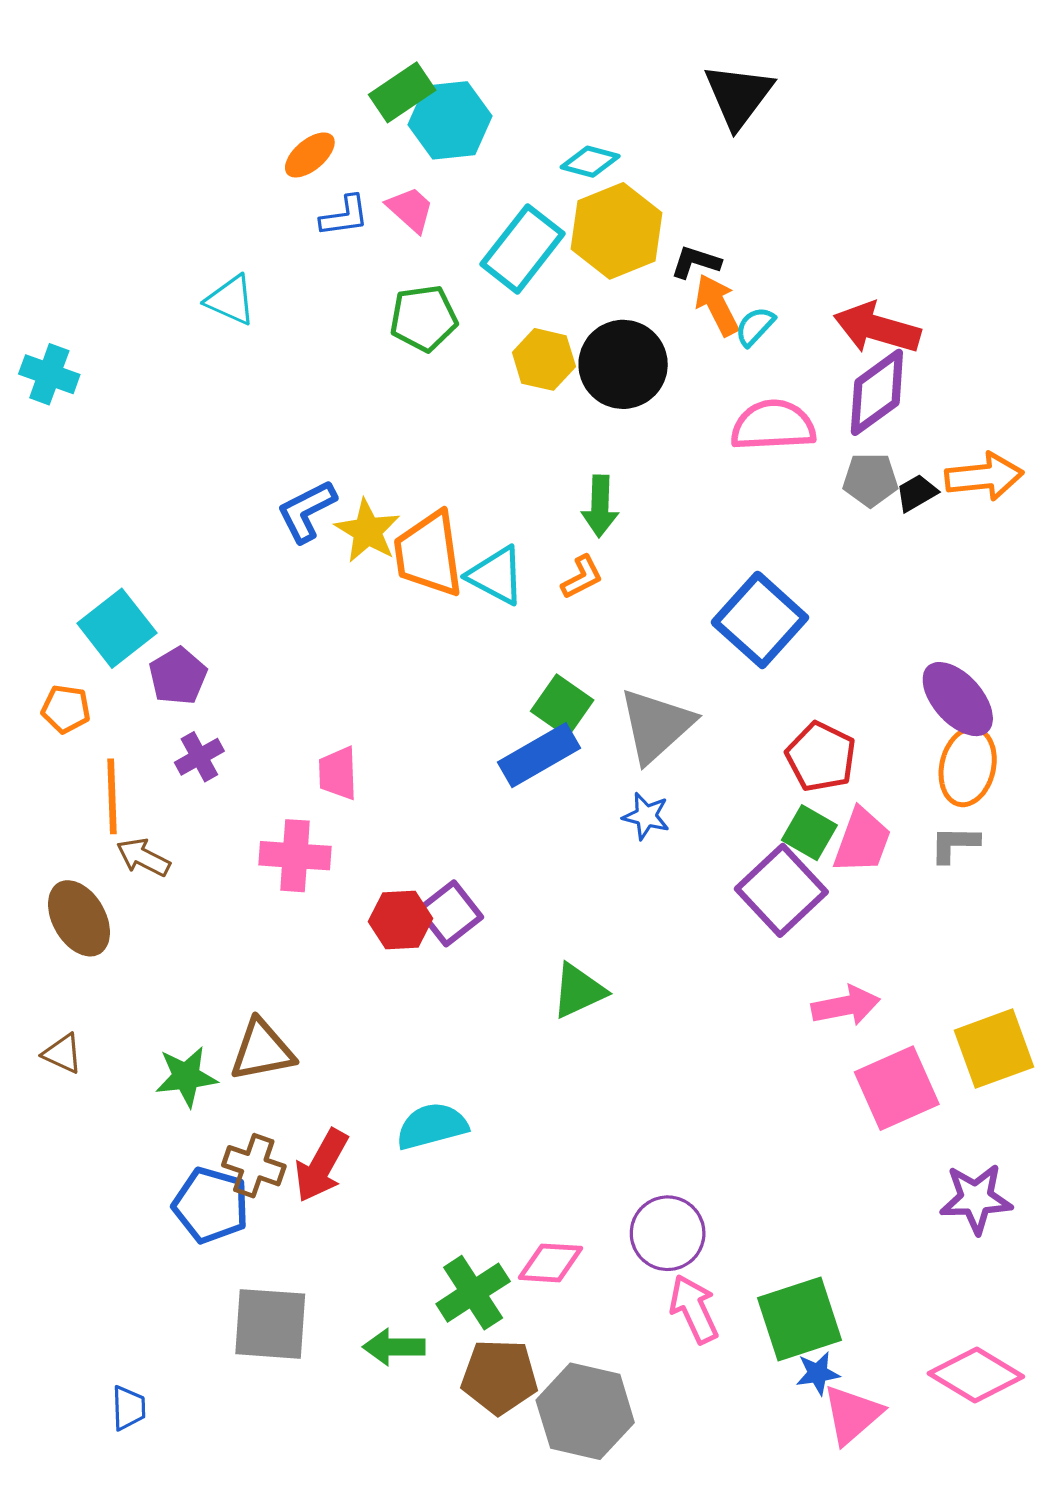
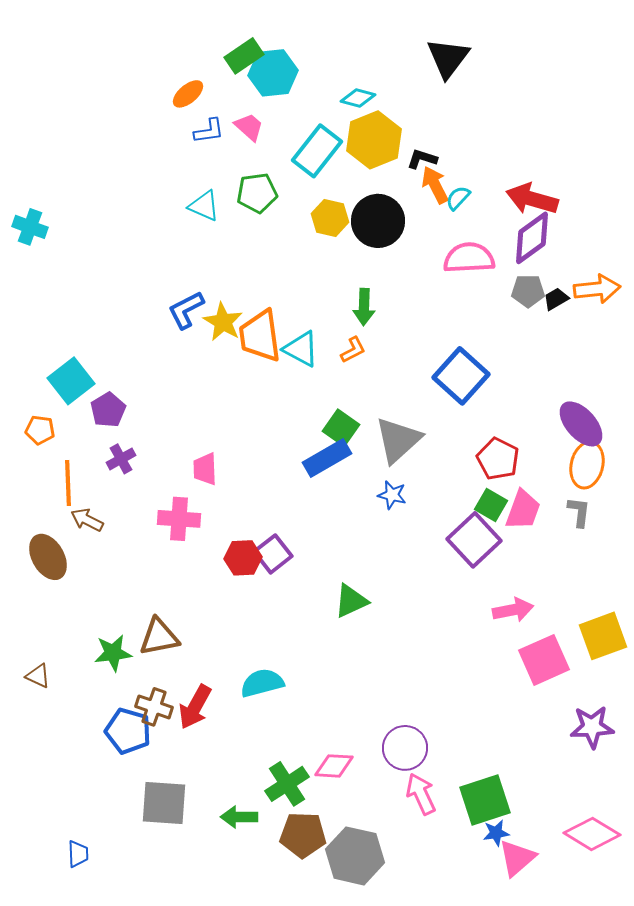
cyan triangle: (231, 300) -> (204, 206), moved
gray L-shape: (954, 844) -> (579, 512), turned 96
brown triangle: (63, 1054) -> (38, 676), moved

